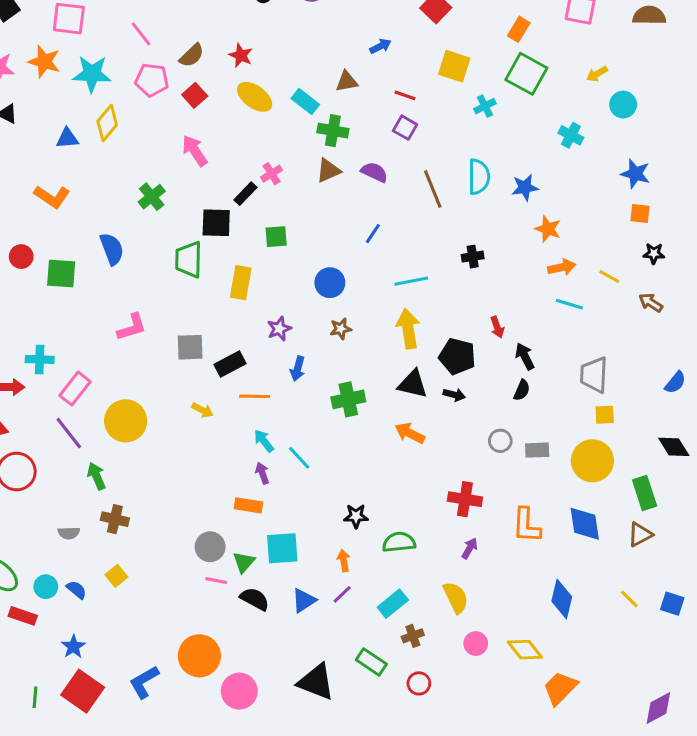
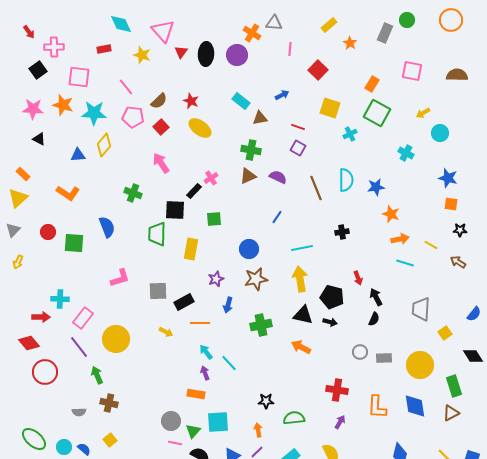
cyan rectangle: (305, 101) -> (241, 101), moved
green cross: (152, 197) -> (133, 193), turned -30
brown star: (341, 329) -> (256, 279), size x1.6
yellow square: (605, 415) -> (445, 333), moved, turned -32

